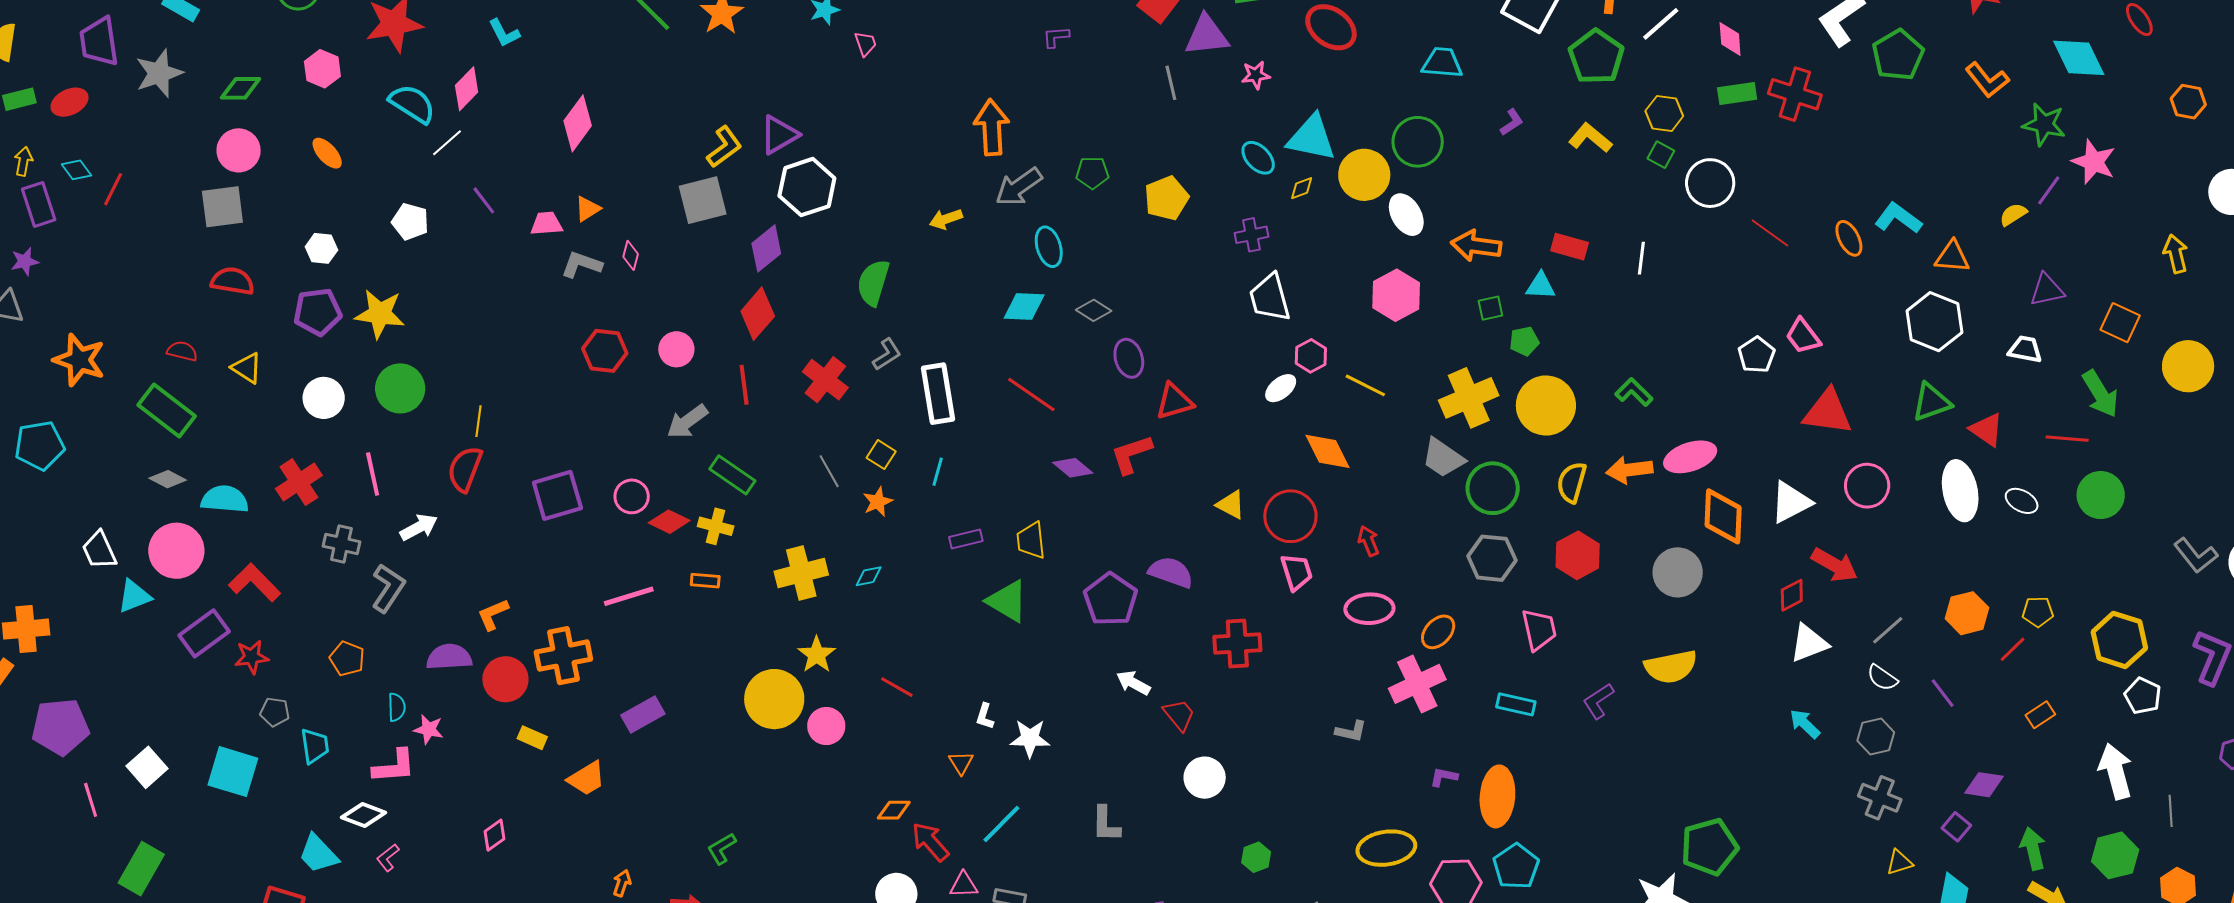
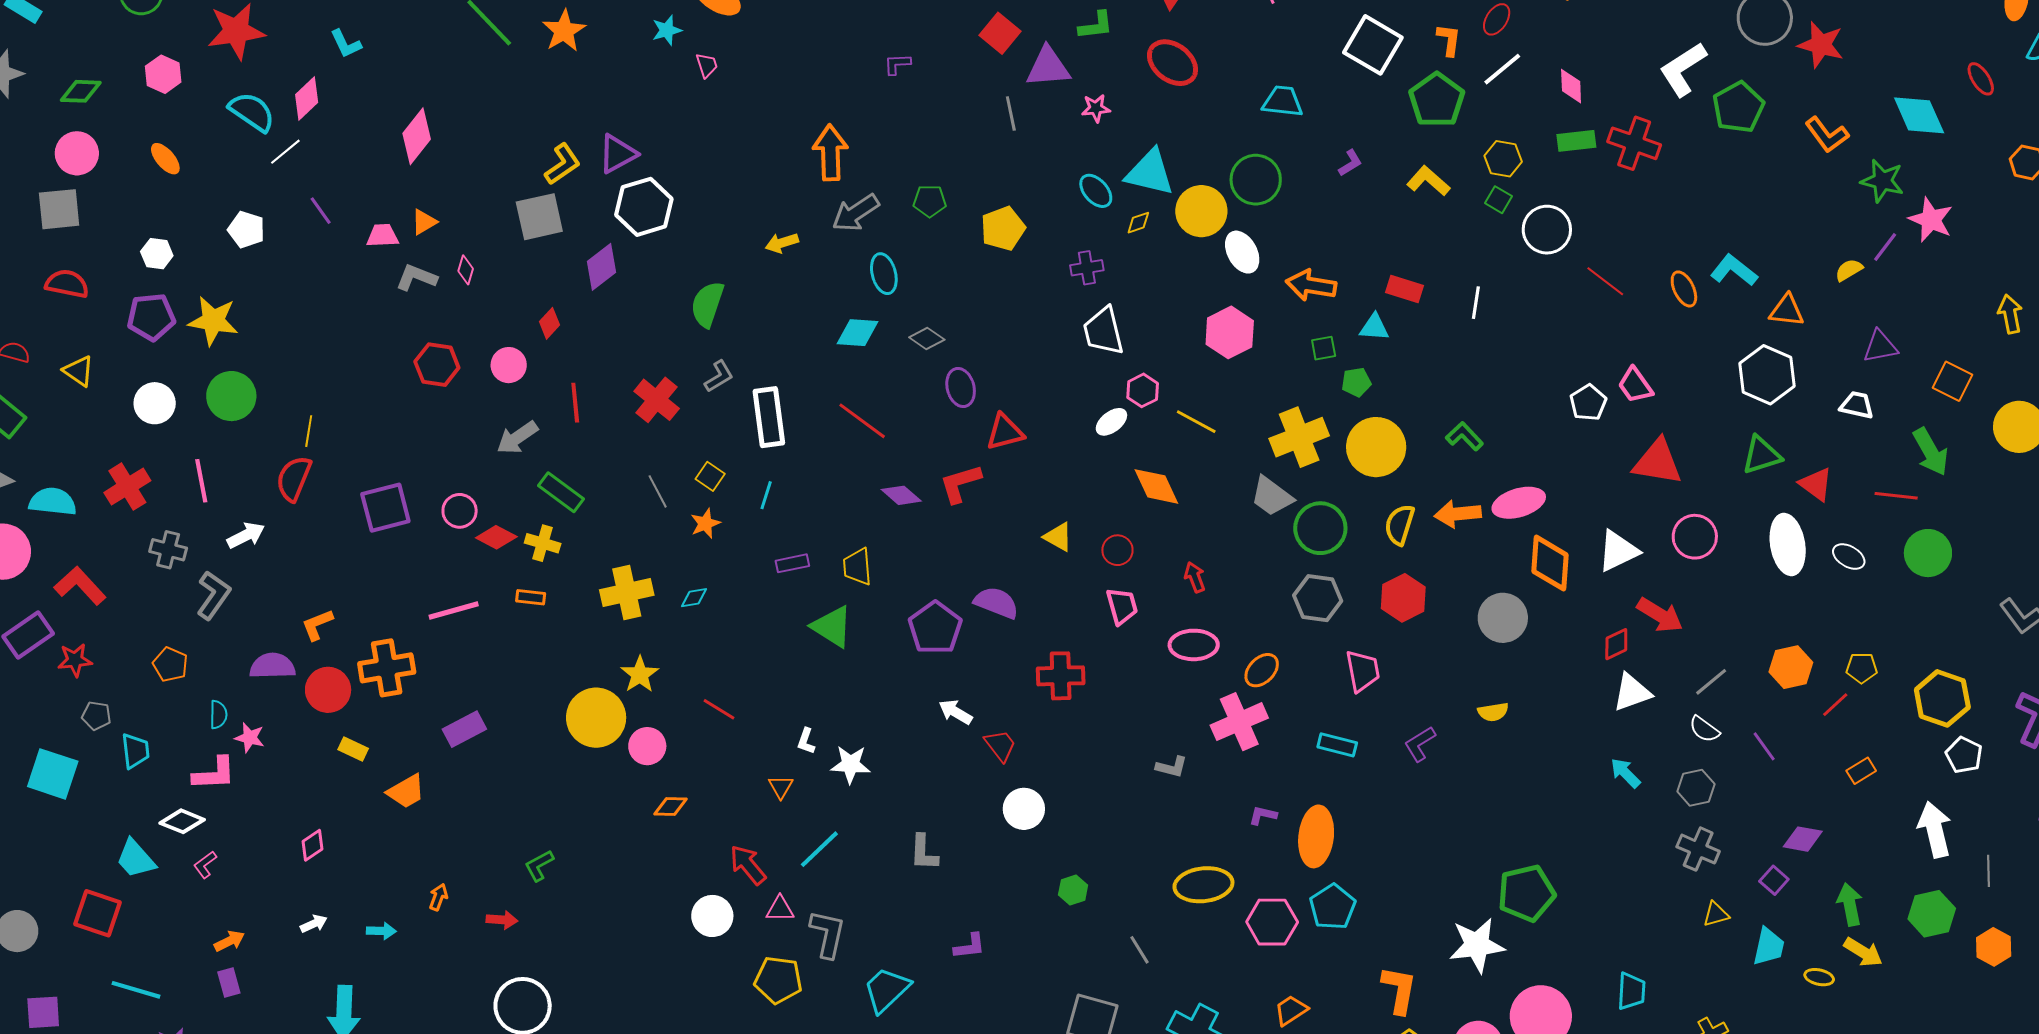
red diamond: (758, 314) -> (549, 323), moved, size x0.6
red circle: (1290, 516) -> (1117, 550), size x0.6
yellow semicircle: (1671, 667) -> (1493, 712), size x0.6
orange diamond: (894, 810) -> (670, 807), moved

